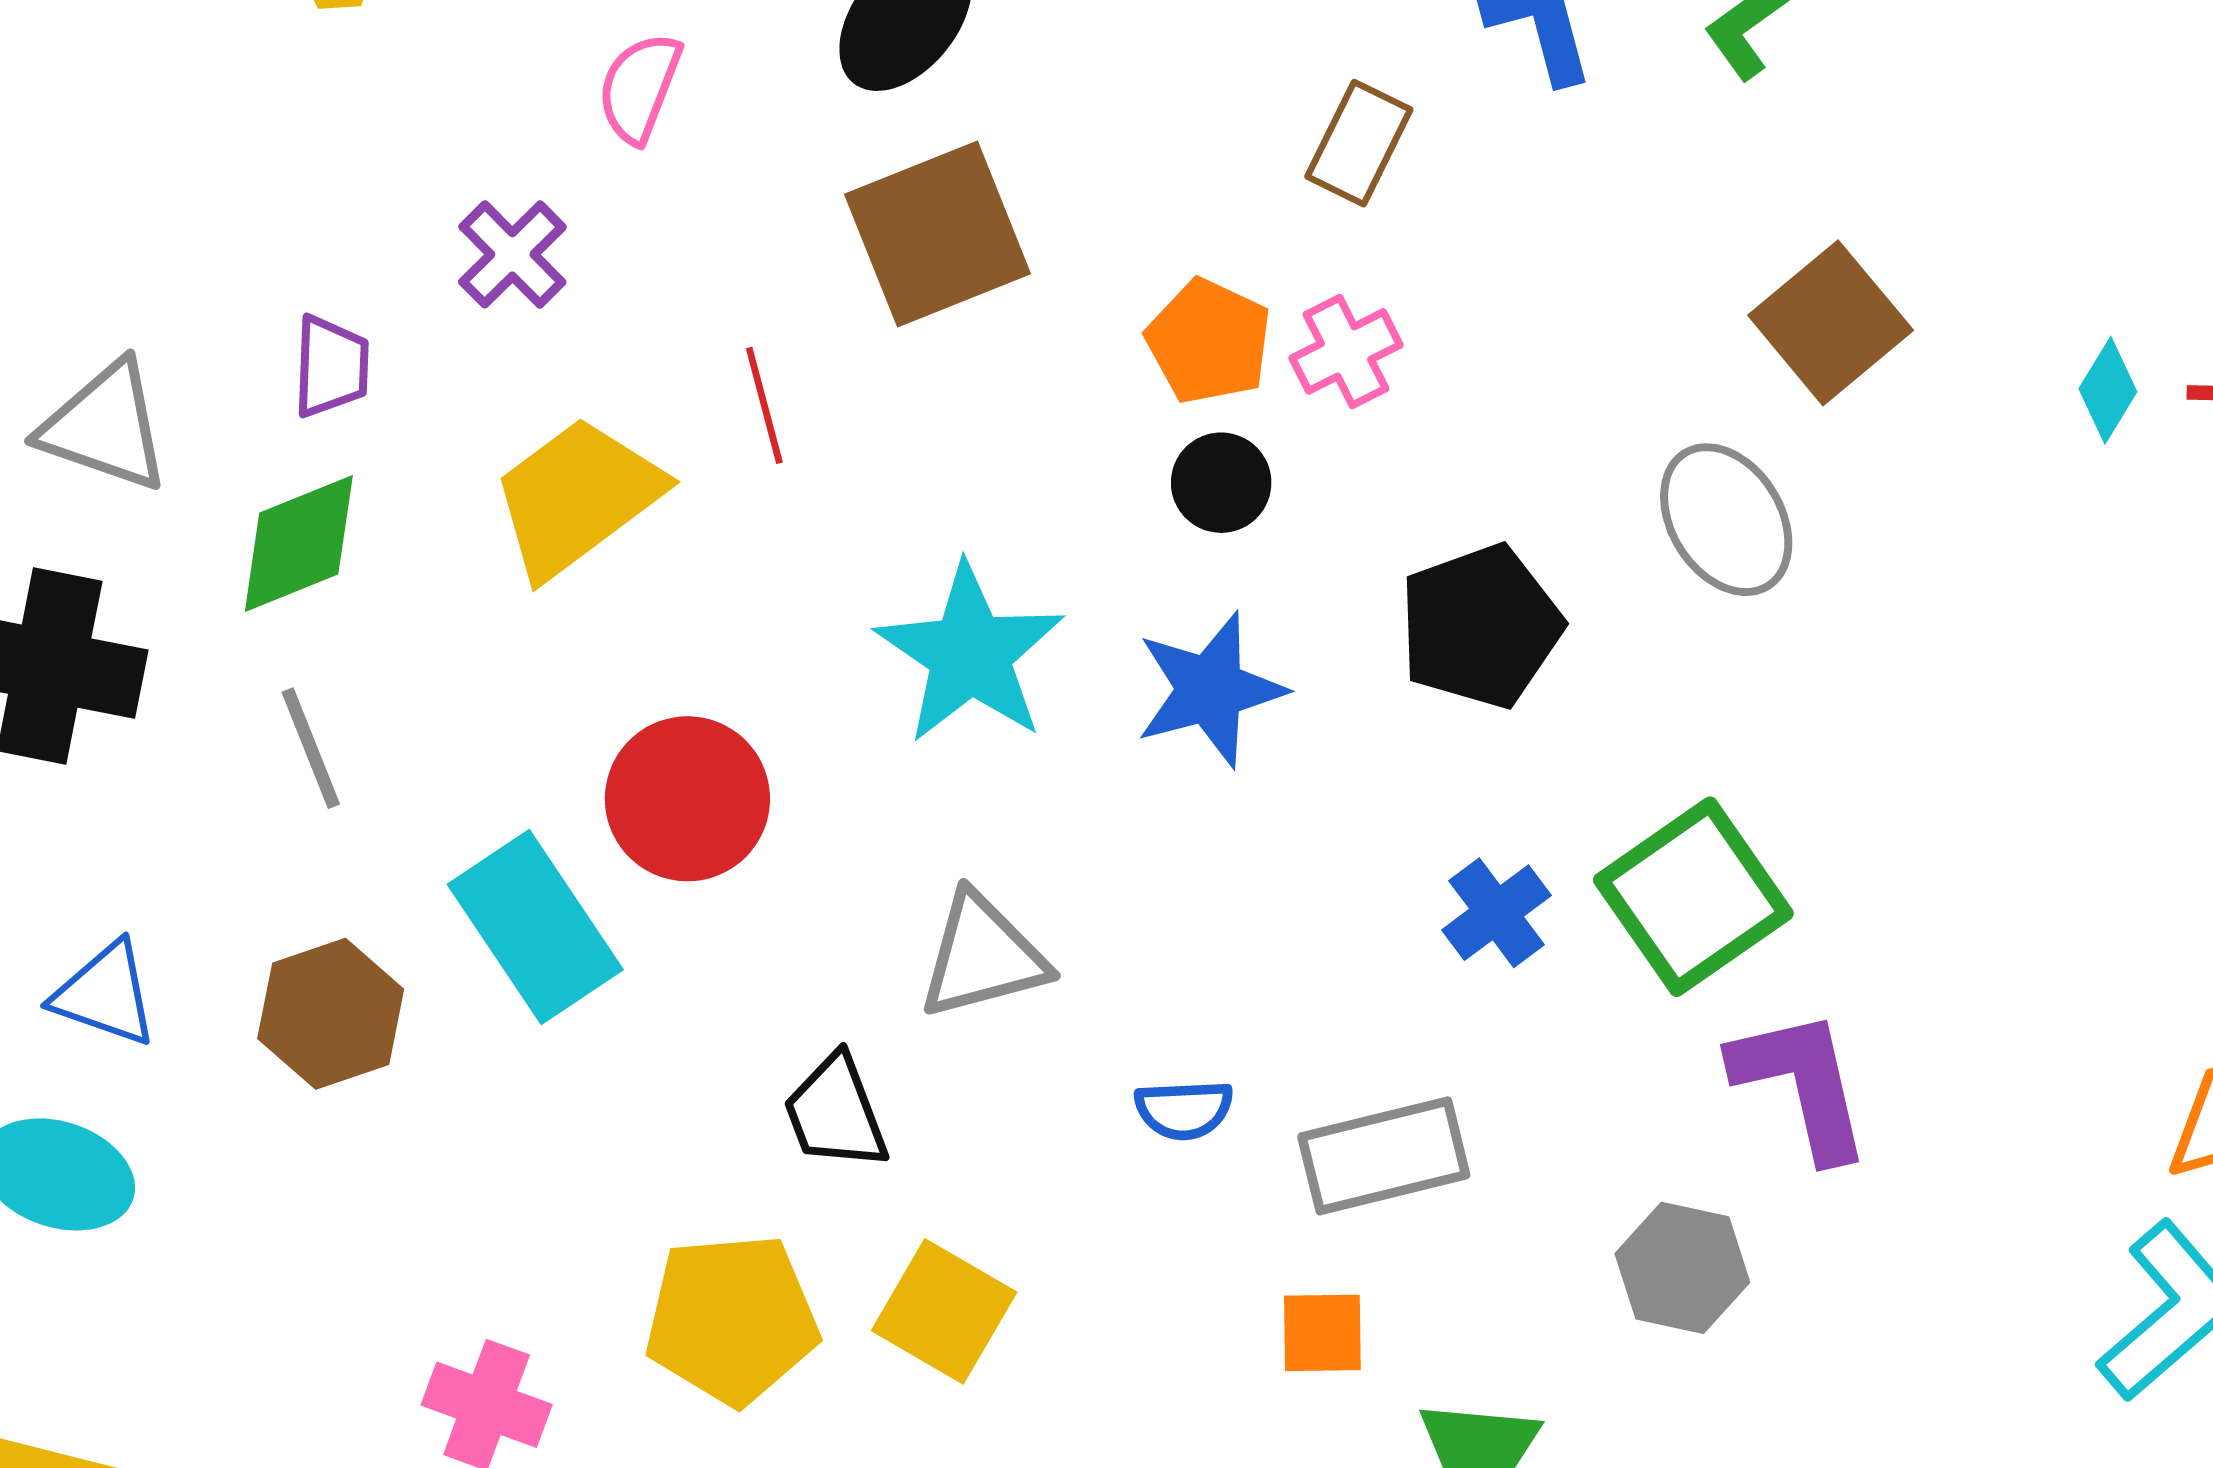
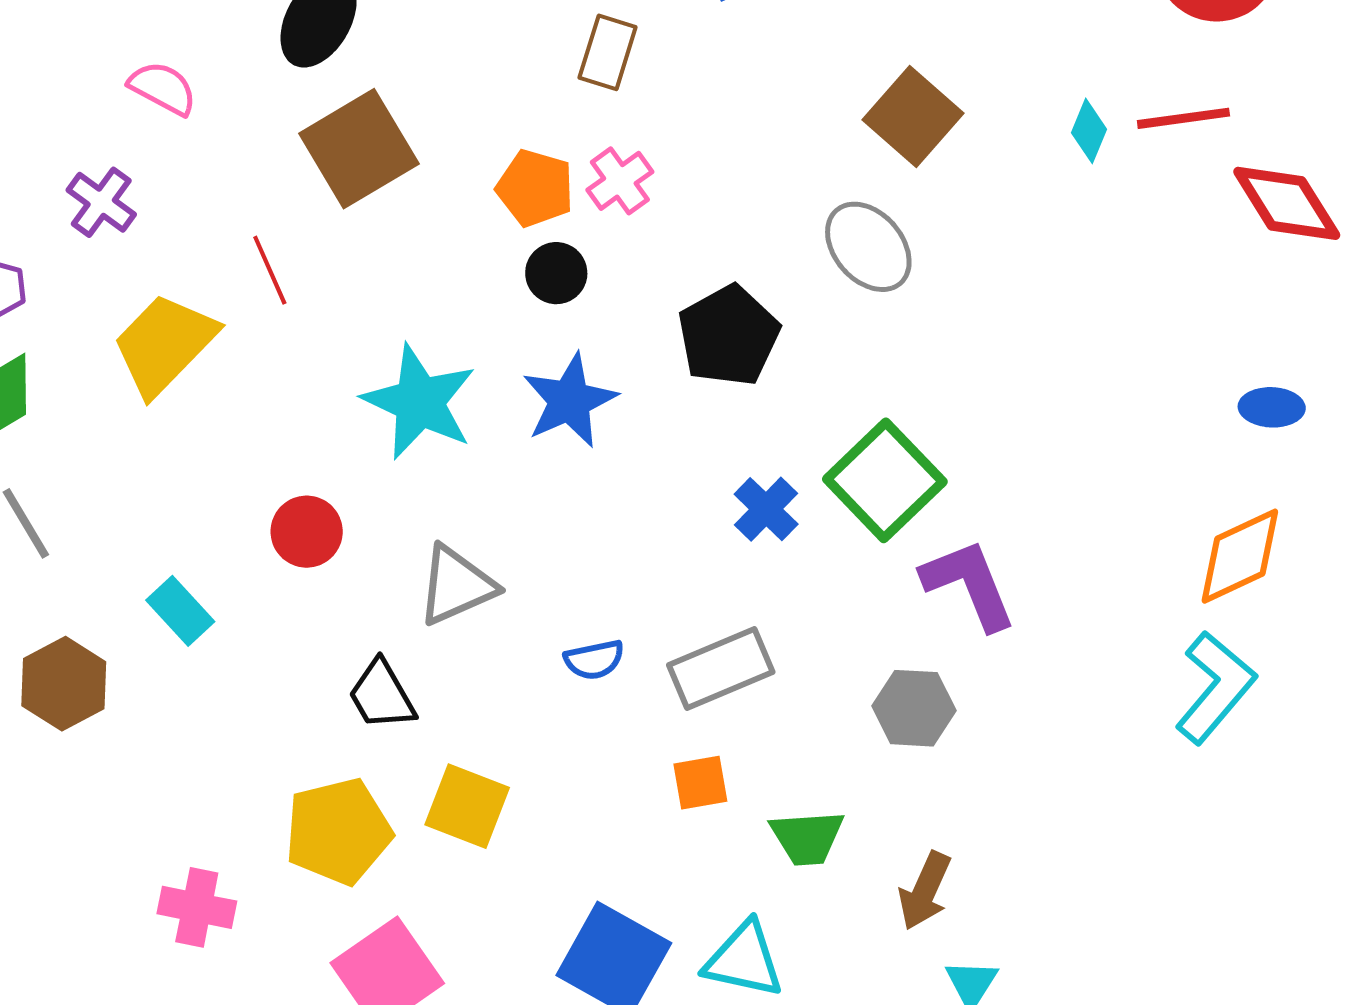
pink semicircle: (639, 88) -> (163, 88), turned 106
red circle: (687, 799) -> (307, 532), moved, size x0.7
cyan rectangle: (535, 927) -> (180, 611), size x0.6

